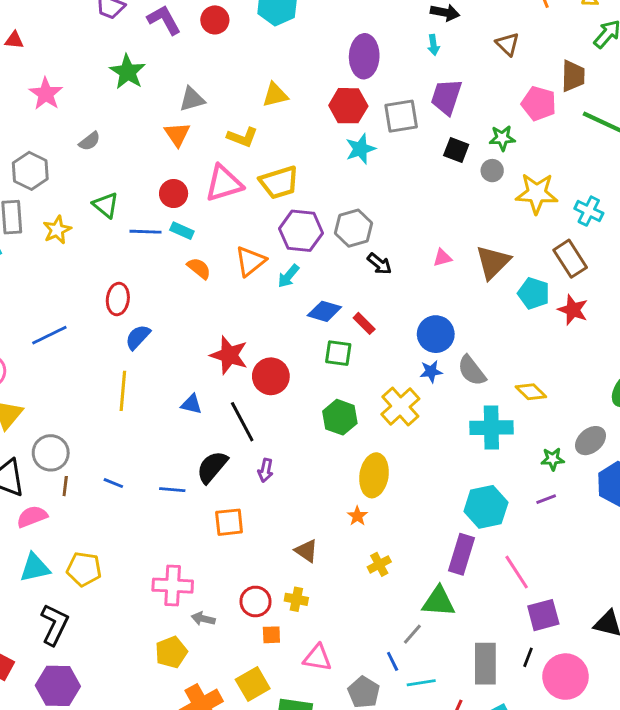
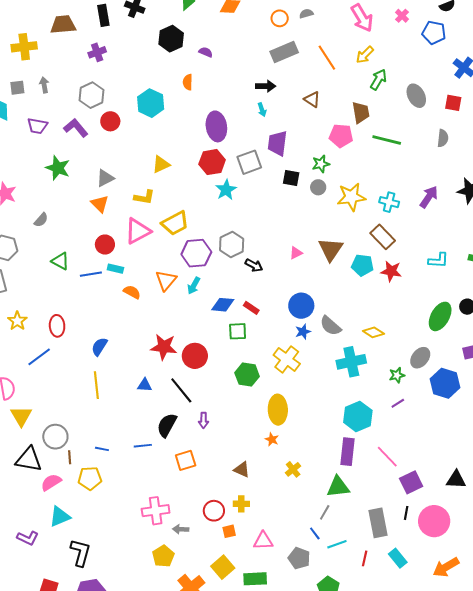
yellow star: (57, 230) -> (17, 321), moved
red ellipse: (118, 299) -> (57, 326), moved
yellow pentagon: (84, 569) -> (90, 478), moved

